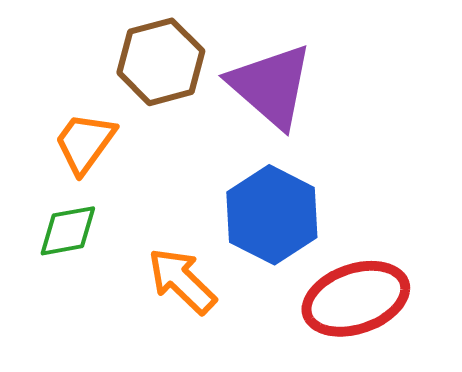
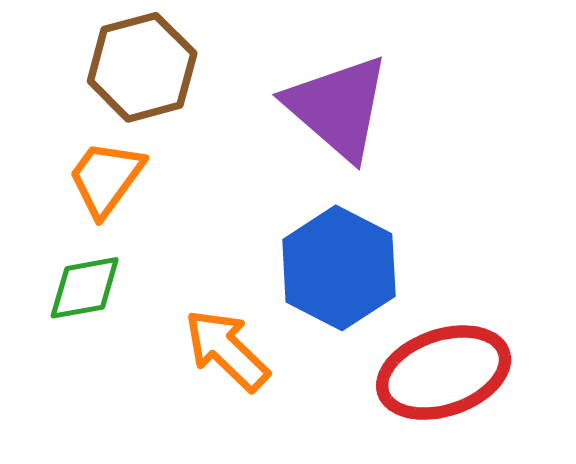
brown hexagon: (161, 62) -> (142, 67), moved

